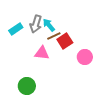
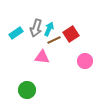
cyan arrow: (49, 25) -> (49, 29), turned 64
red square: (65, 41) -> (71, 34), moved

